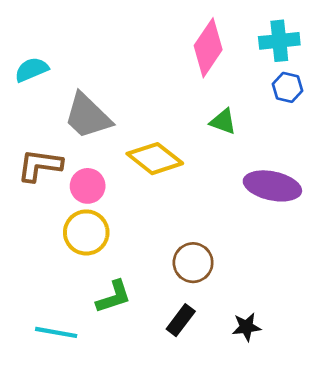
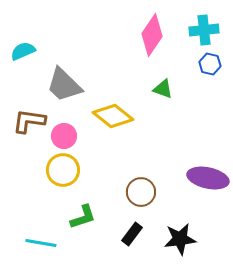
purple ellipse: (272, 186) -> (208, 178), moved
black star: (246, 327) -> (180, 239), size x1.5

